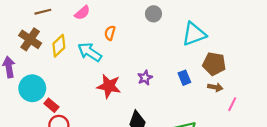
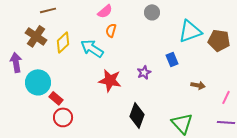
pink semicircle: (82, 13) -> (105, 11), moved
brown pentagon: (214, 64) -> (219, 40), moved
blue rectangle: (184, 78) -> (172, 59), moved
brown arrow: (215, 87) -> (198, 85), moved

